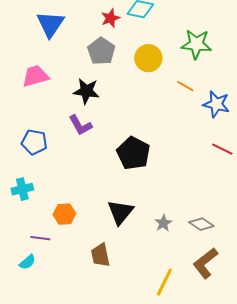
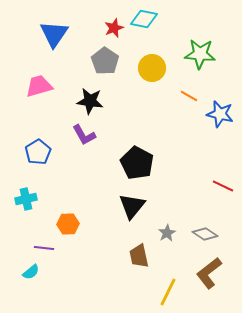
blue pentagon: (34, 142) -> (38, 152), turned 30
red line: (222, 149) -> (223, 186), moved
black triangle: (120, 212) -> (132, 206), moved
brown trapezoid: (100, 255) -> (139, 256), moved

